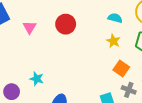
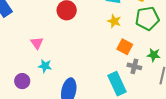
pink triangle: (30, 27) -> (37, 43), moved

